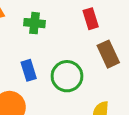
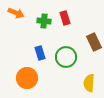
red rectangle: (91, 19) -> (65, 18), moved

